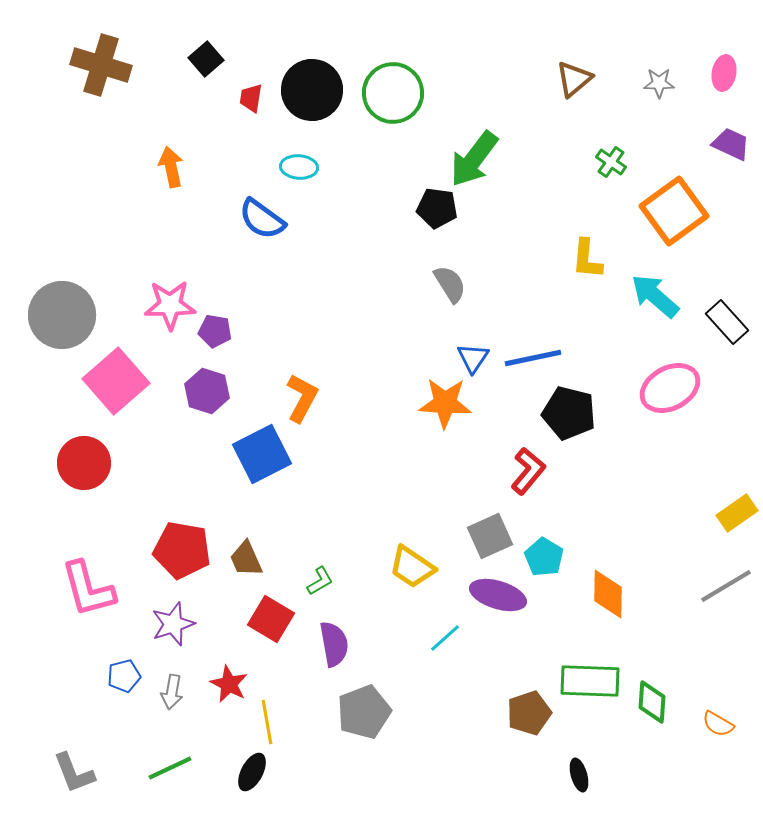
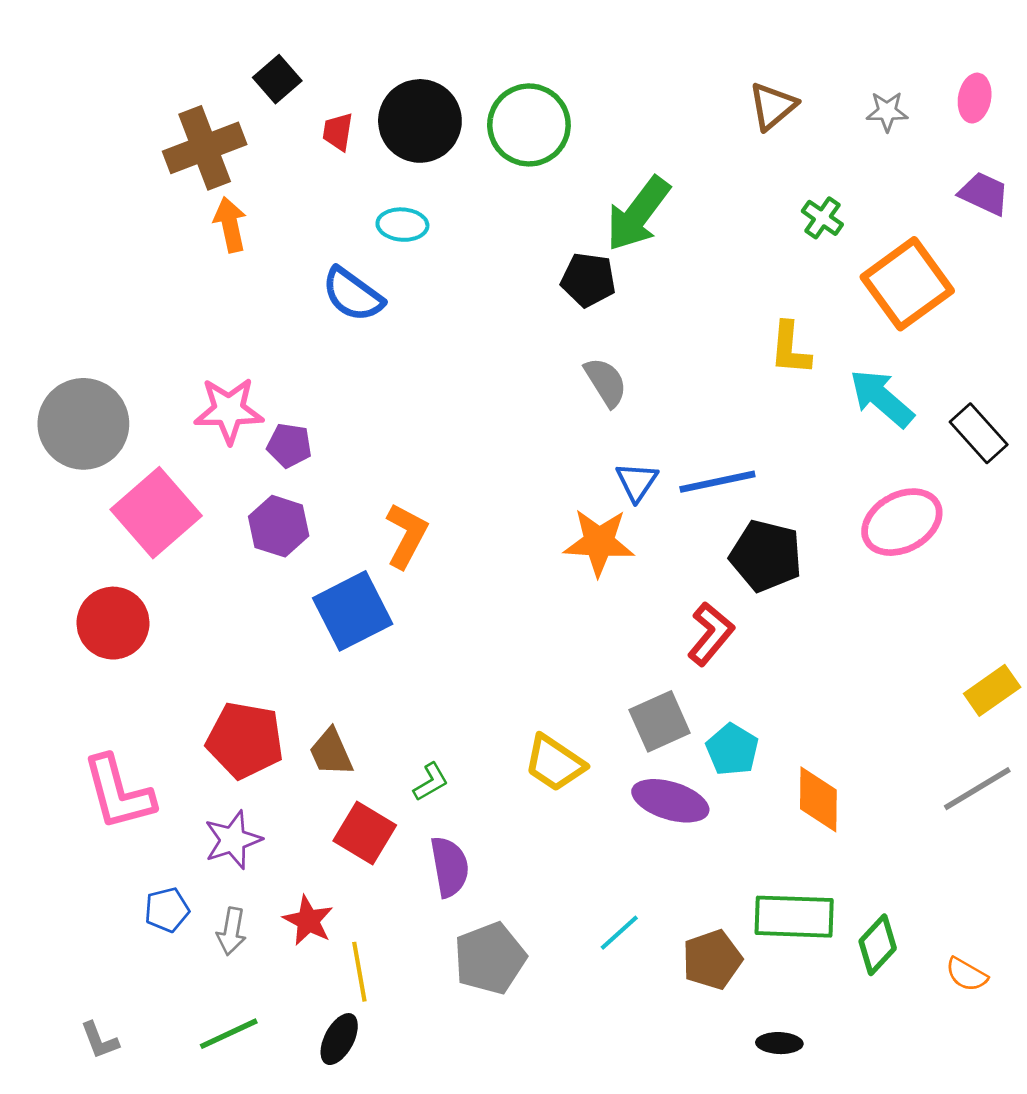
brown cross: (101, 65) -> (205, 148), moved, turned -38
cyan line: (445, 638) -> (619, 933), moved
green diamond: (652, 702) -> (878, 945), turned 39
gray L-shape: (74, 773) -> (100, 1040), size x0.7
black ellipse: (579, 775) -> (779, 1043), turned -72

